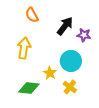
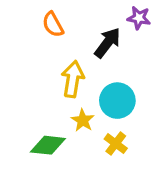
purple star: (84, 35) -> (139, 18), moved
yellow arrow: (24, 48) -> (73, 79), moved

